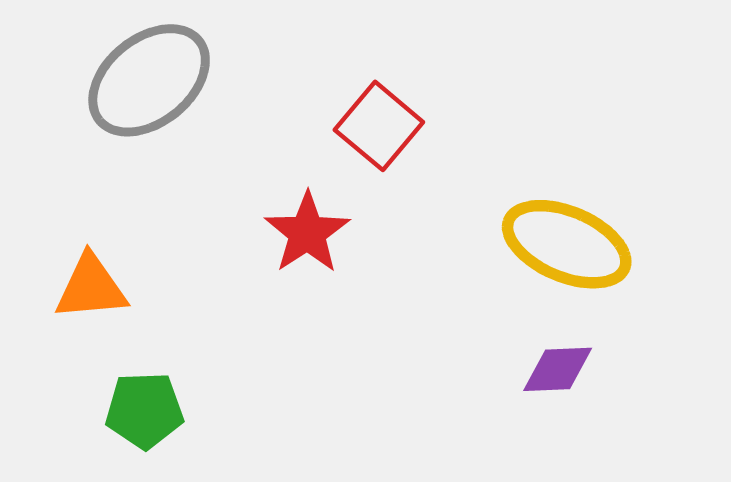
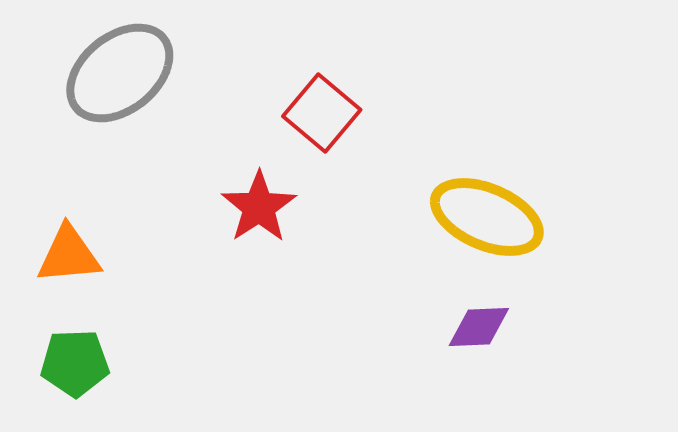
green pentagon: (145, 410) -> (75, 363), moved

